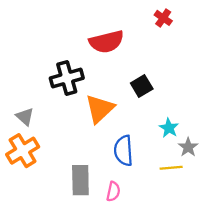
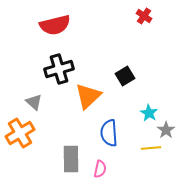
red semicircle: (106, 42) -> (55, 25), moved
gray triangle: (25, 117) -> (34, 102), moved

